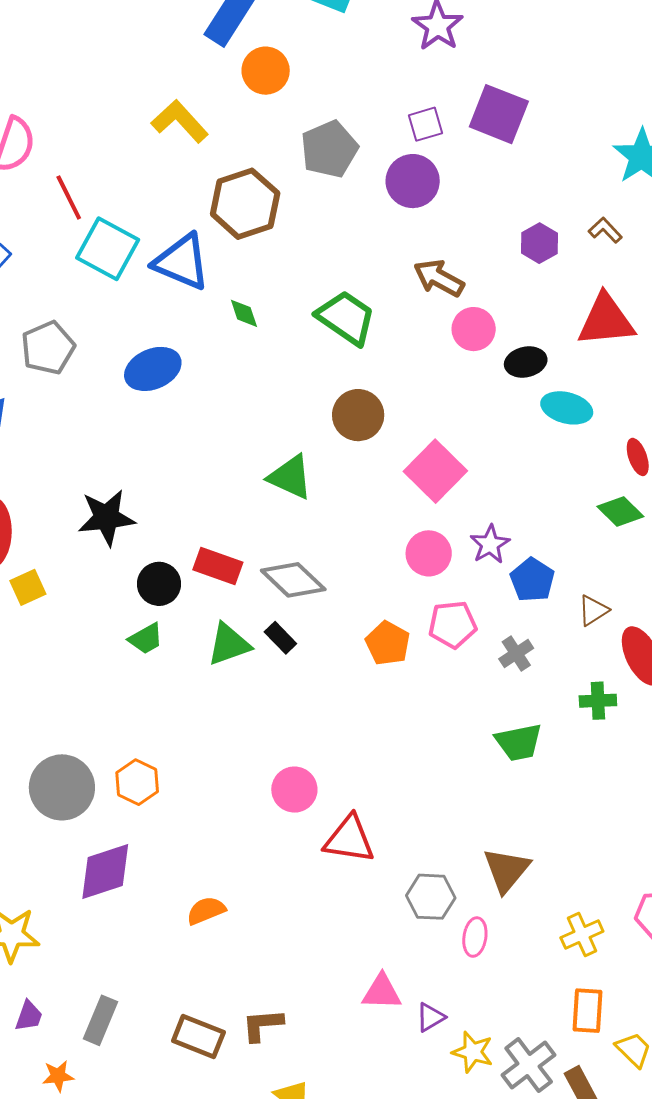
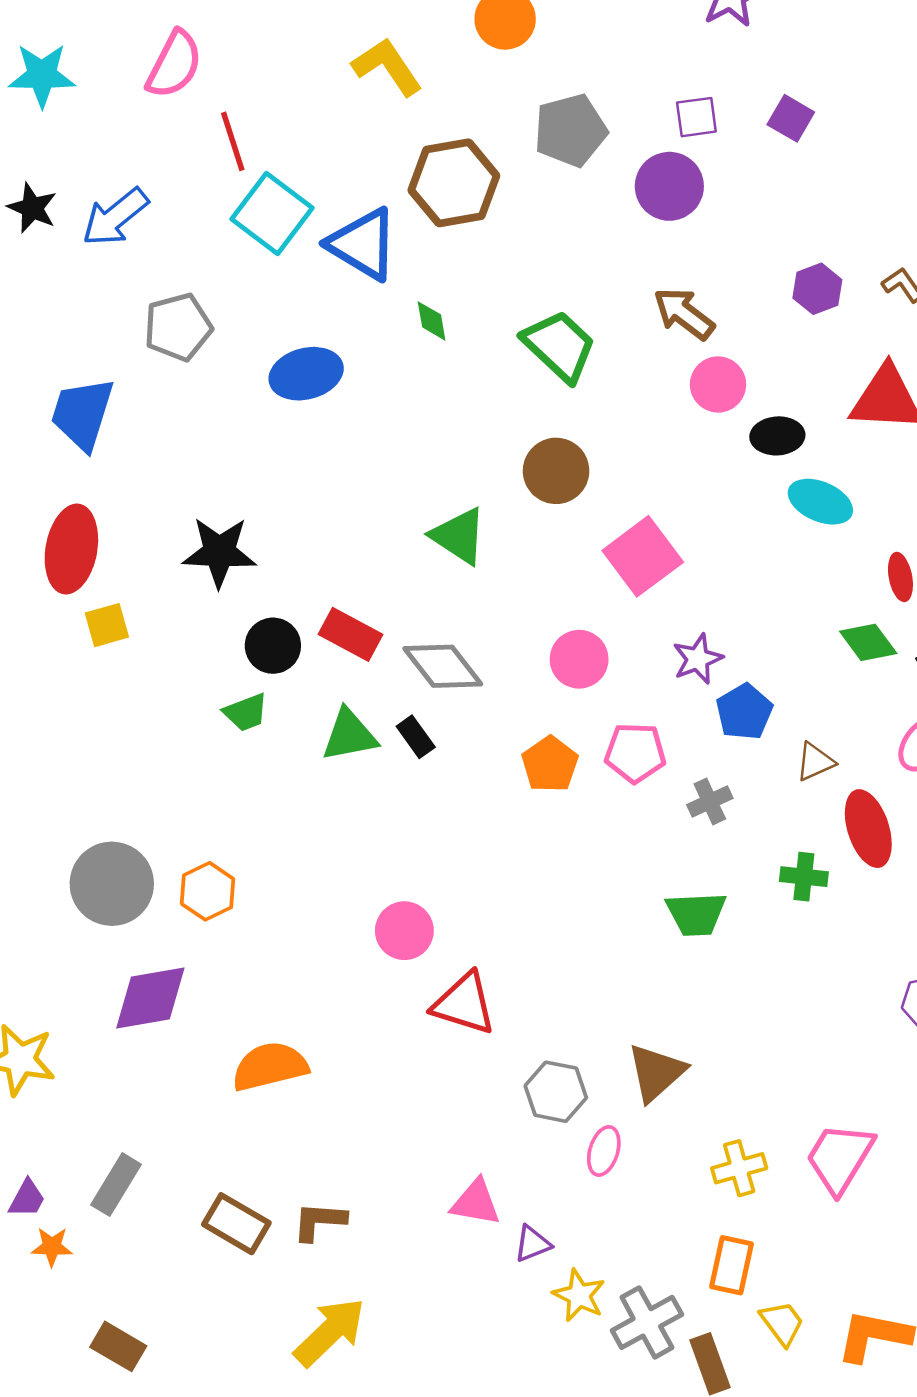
purple square: (499, 114) -> (791, 118), size x0.6
pink circle: (429, 553) -> (579, 659), moved
orange semicircle: (206, 911) -> (270, 1066), size x1.5
purple trapezoid: (29, 1016) -> (27, 1199), moved

